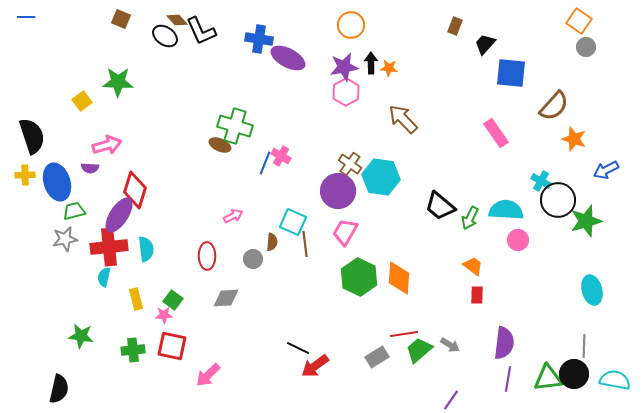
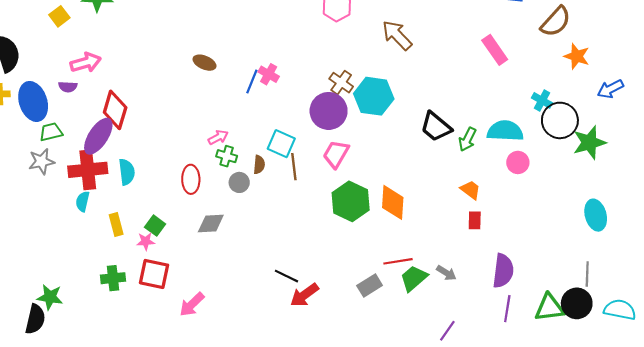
green cross: (235, 126) -> (227, 156), moved, size x0.6
green star: (81, 336) -> (50, 297), moved

